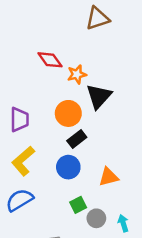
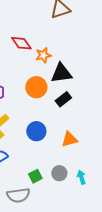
black triangle: (99, 96) -> (61, 73), turned 40
black rectangle: (77, 139) -> (63, 99), moved
green square: (78, 205) -> (35, 176), moved

